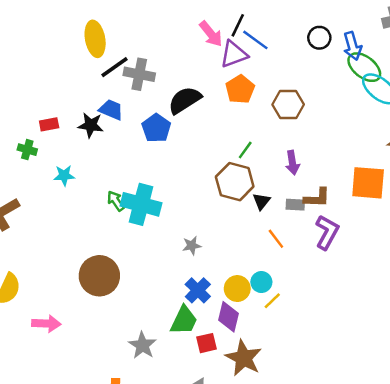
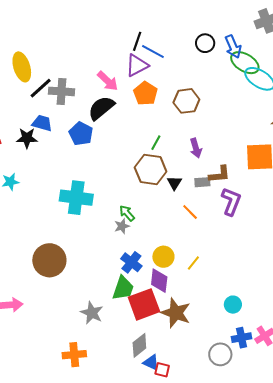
pink arrow: (211, 34) -> (108, 81), moved
green arrow: (116, 201) -> (127, 213), moved
cyan circle: (261, 282) -> (233, 305), moved
red square: (206, 343) -> (144, 304), size x1.8

